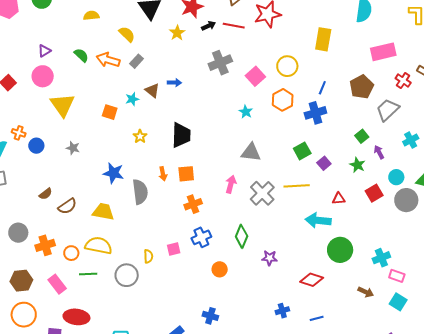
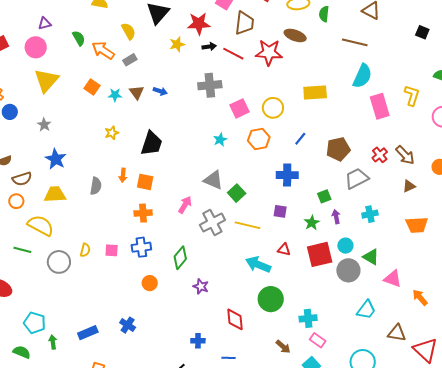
yellow rectangle: (323, 39) -> (315, 93), turned 60
pink rectangle: (383, 52) -> (380, 106), moved, turned 70
orange square: (110, 112) -> (92, 87), moved
blue cross: (315, 113) -> (287, 175), moved
green square: (302, 151) -> (237, 193), moved, turned -30
purple square: (324, 163) -> (280, 211), turned 32
blue star: (113, 173) -> (56, 159), moved
gray semicircle: (140, 192) -> (96, 186), size x0.7
red square: (374, 193) -> (320, 254), size x1.5
yellow trapezoid: (103, 212) -> (55, 194), turned -30
orange circle: (71, 253) -> (16, 201), moved
red diamond: (312, 280) -> (235, 319), turned 50

